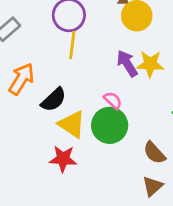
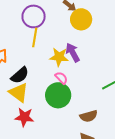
yellow star: (150, 64) -> (59, 57), moved
yellow triangle: (72, 124) -> (19, 93), moved
brown semicircle: (154, 153) -> (89, 116), turned -66

